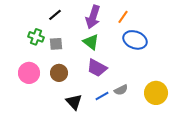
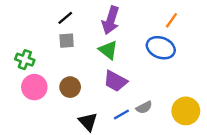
orange line: (123, 17) -> (171, 20), moved
green cross: (36, 37) -> (25, 60), moved
gray square: (56, 44) -> (67, 41), moved

